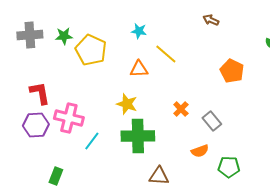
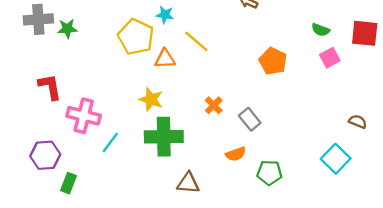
green star: (64, 36) -> (67, 29), moved
yellow pentagon: (91, 50) -> (136, 37), moved
purple hexagon: (36, 125) -> (45, 155), moved

